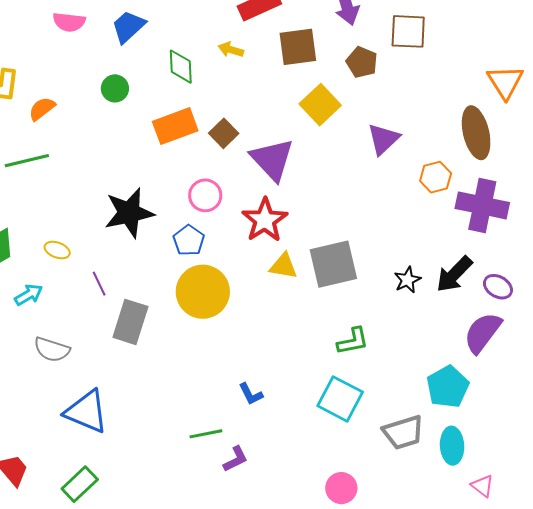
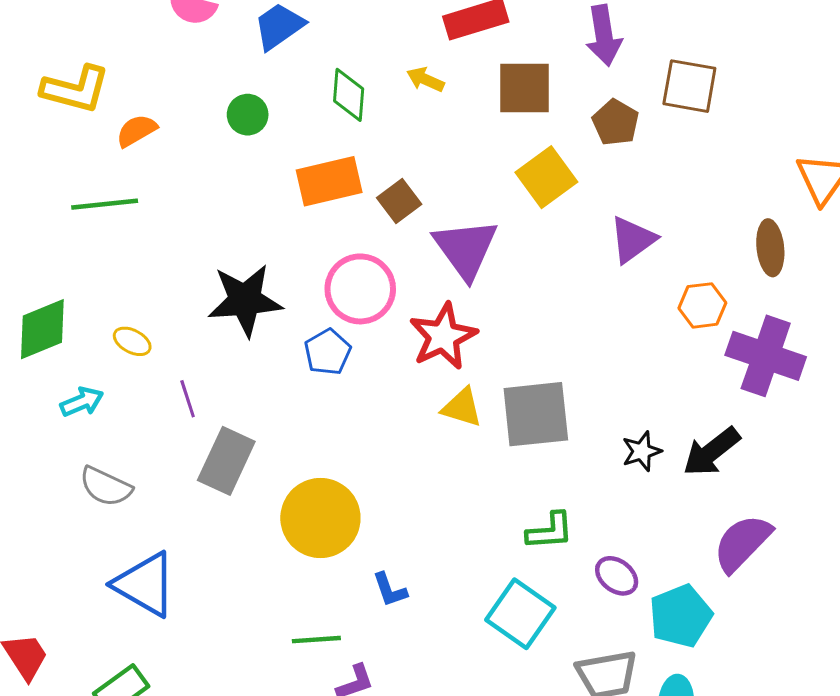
brown ellipse: (476, 133) -> (770, 248), size x0.7
pink circle: (205, 195) -> (360, 289), size x1.4
purple ellipse: (498, 287) -> (617, 576), moved
yellow circle: (203, 292) -> (320, 518), moved

